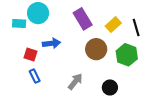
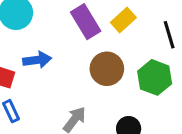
yellow rectangle: (113, 25) -> (123, 20), moved

